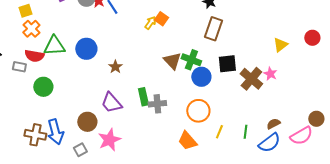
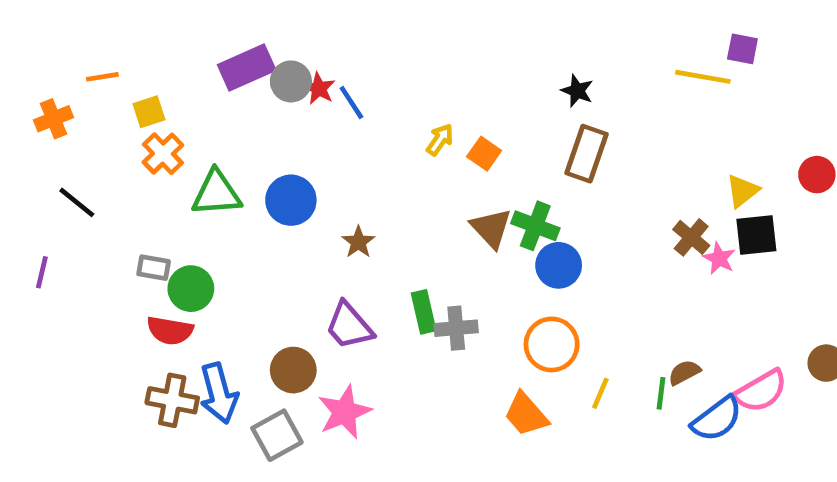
orange square: (161, 19) -> (484, 154), moved
red semicircle: (34, 56) -> (170, 330), moved
black square: (227, 64) -> (756, 235), moved
gray rectangle: (19, 67) -> (154, 268), moved
brown cross: (251, 79) -> (691, 237), moved, size x0.7
brown semicircle: (273, 124) -> (684, 372), moved
pink semicircle: (301, 136) -> (761, 391), moved
gray square: (80, 150) -> (277, 435), size x1.5

